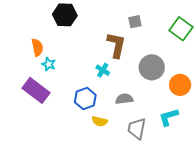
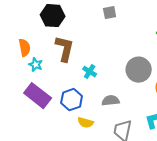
gray square: (135, 22) -> (110, 13), moved
brown L-shape: (116, 45) -> (65, 49), moved
purple rectangle: (36, 90) -> (38, 96), moved

